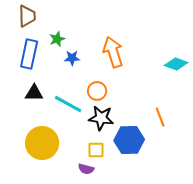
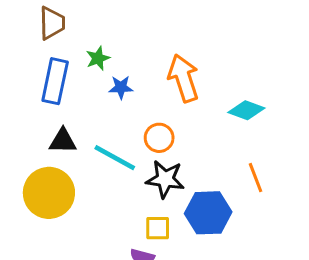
cyan diamond: (176, 64) -> (246, 110), moved
yellow circle: (42, 143) -> (49, 193), moved

